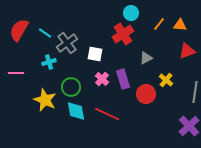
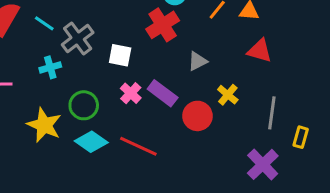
red triangle: (187, 51) -> (260, 51), turned 36
purple rectangle: (123, 79) -> (163, 93), turned -36
cyan diamond: (76, 111) -> (91, 142), turned -45

